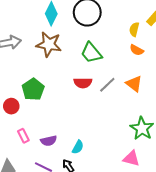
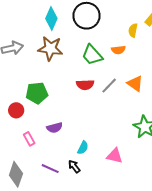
orange semicircle: (137, 50) -> (118, 50), moved, turned -32
green pentagon: (33, 89) -> (37, 93), turned 30
purple semicircle: (49, 141) -> (55, 128), moved
pink triangle: (131, 158) -> (115, 156), moved

